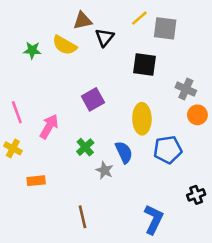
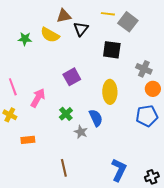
yellow line: (139, 18) -> (108, 14), turned 48
gray square: (165, 28) -> (128, 22), turned 30
blue pentagon: (168, 150) -> (147, 116), moved
black cross: (196, 195) -> (152, 177), moved

